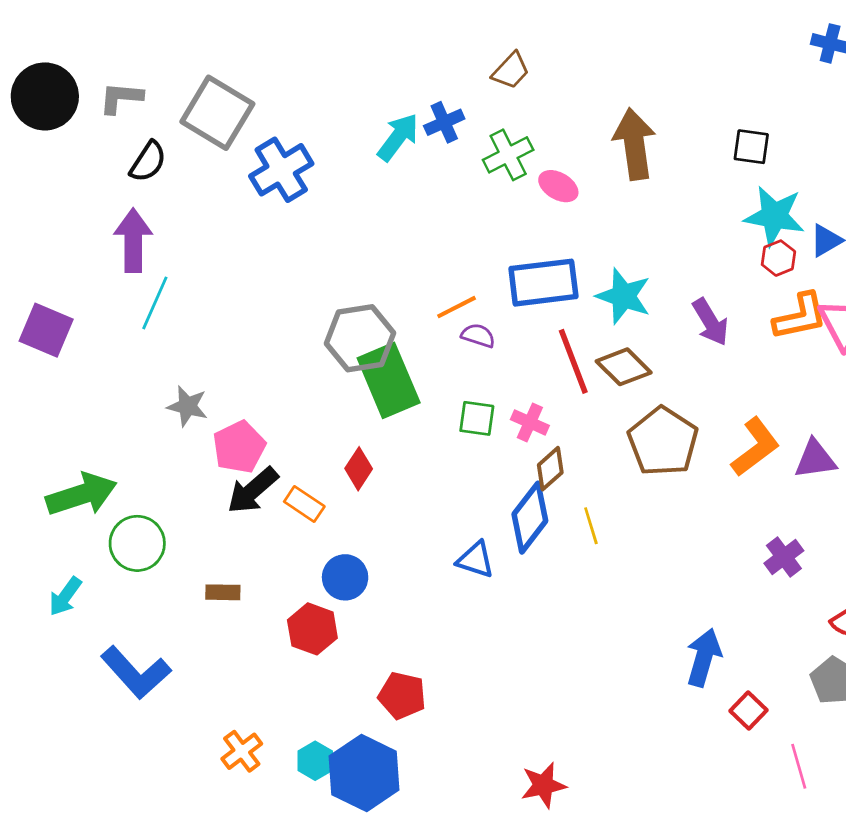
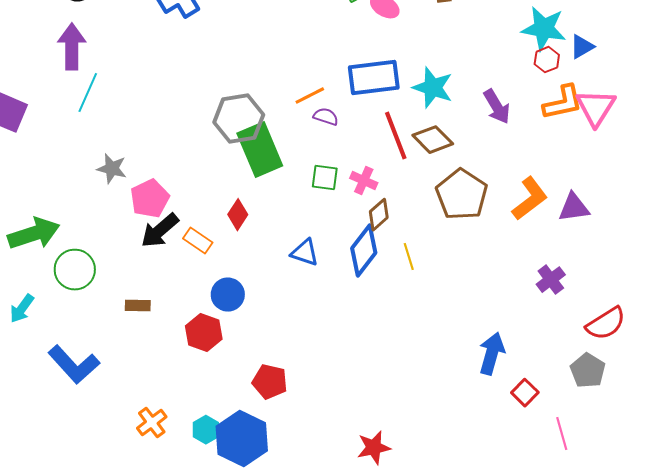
blue triangle: (475, 560) -> (305, 253), moved

